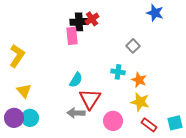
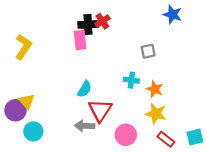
gray square: (133, 46) -> (148, 51), turned 32
yellow L-shape: (17, 56) -> (23, 47), moved
purple circle: (14, 118) -> (15, 110), moved

